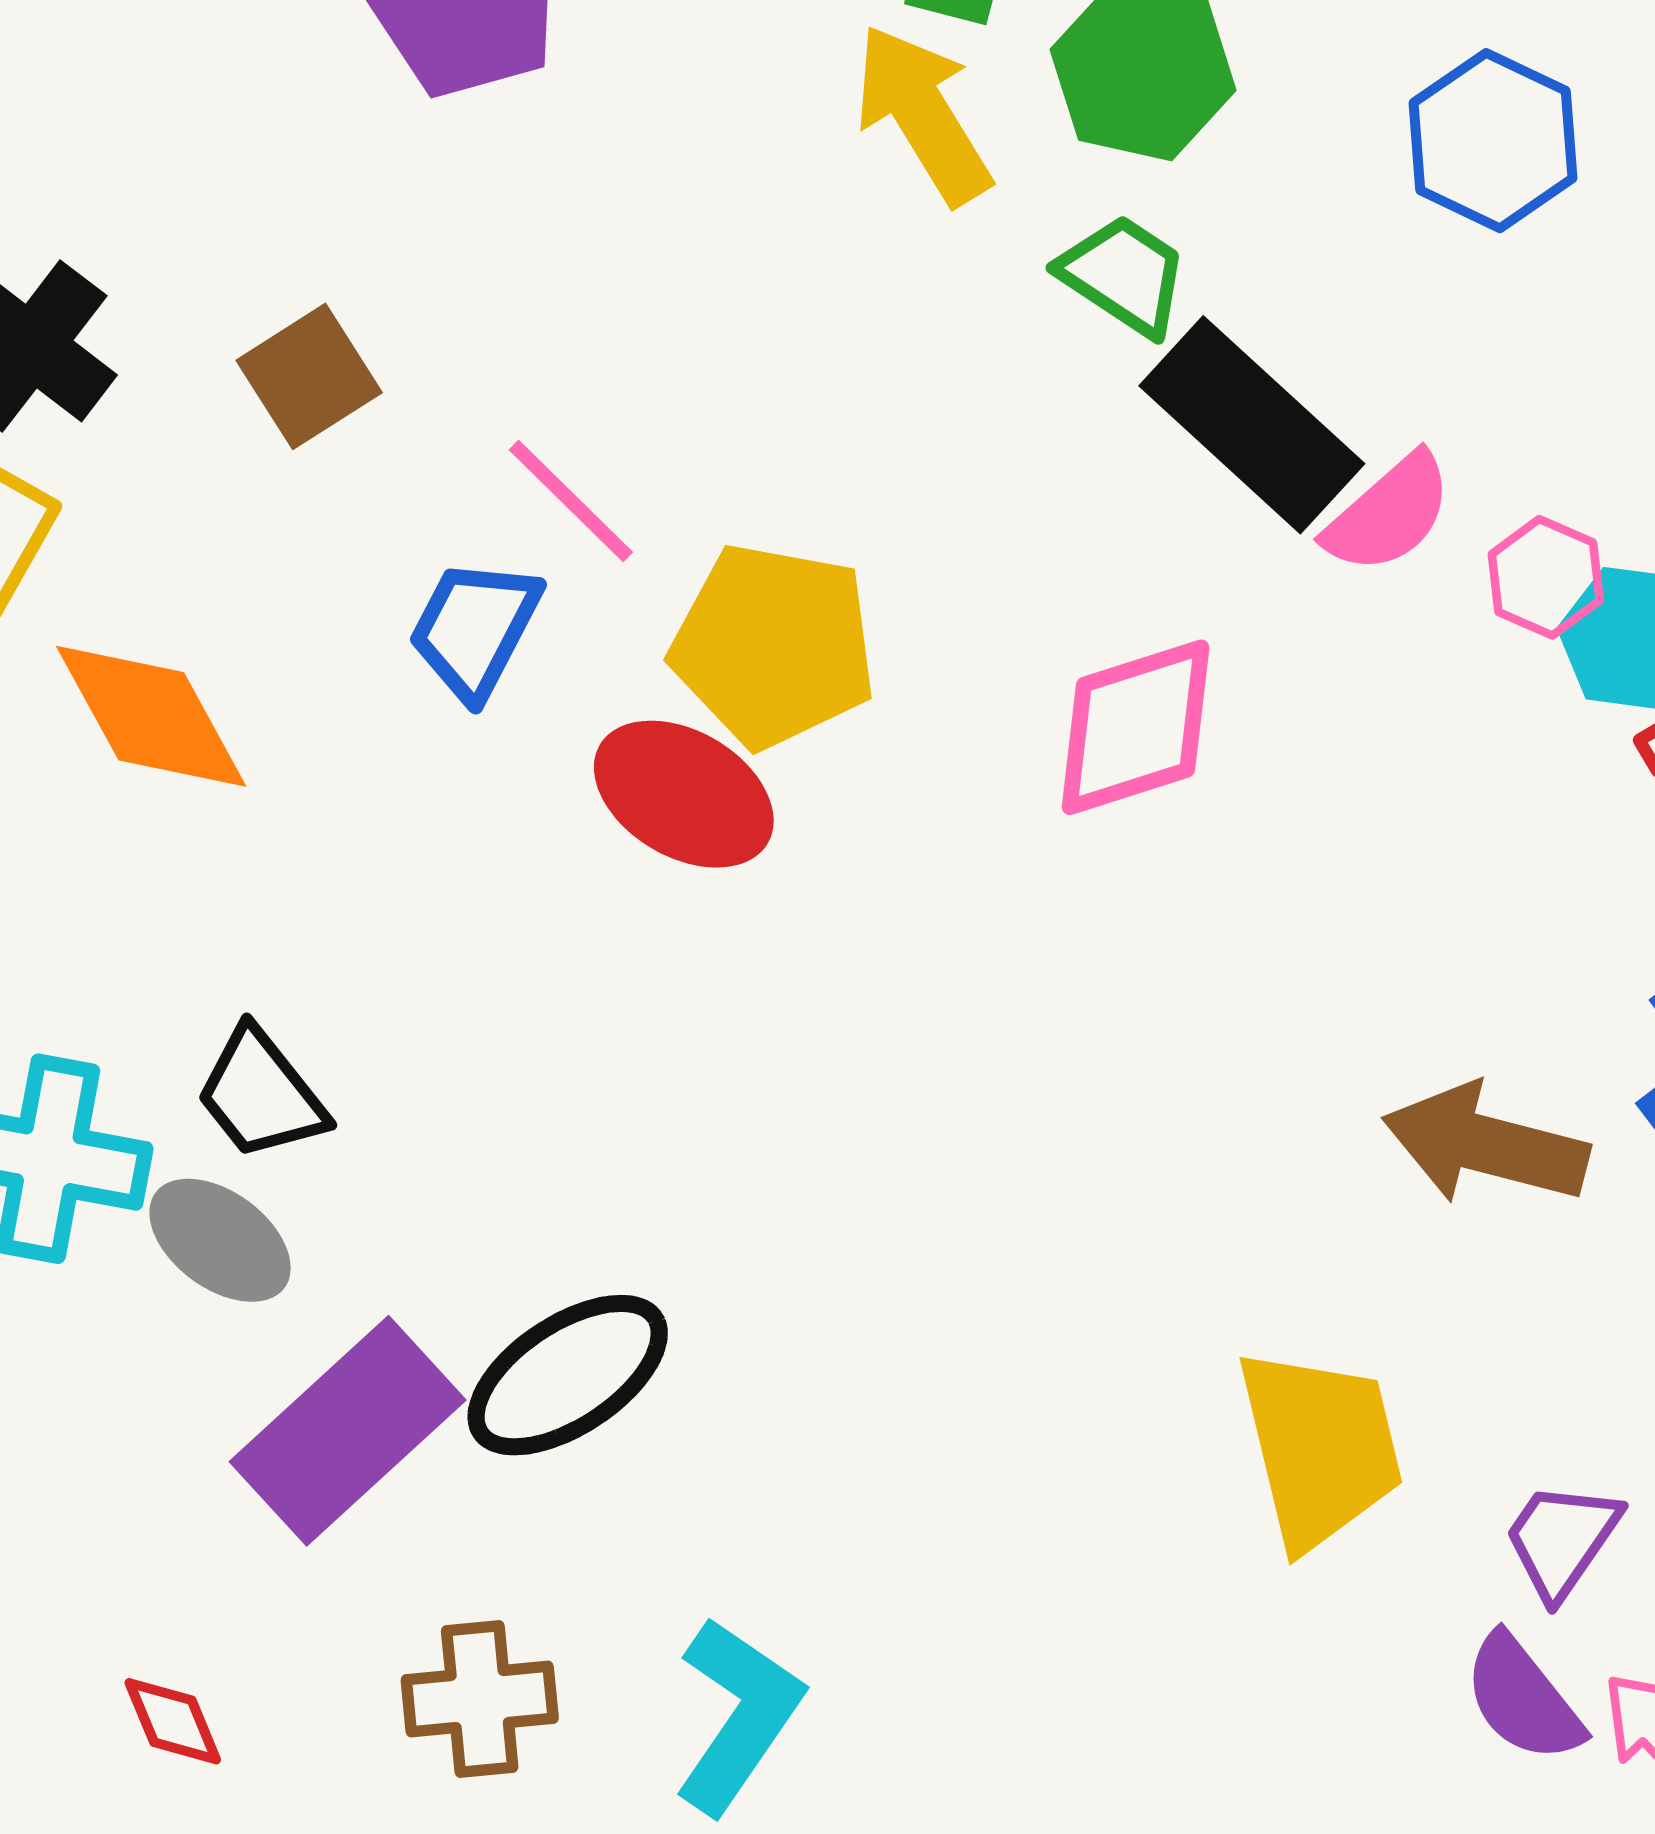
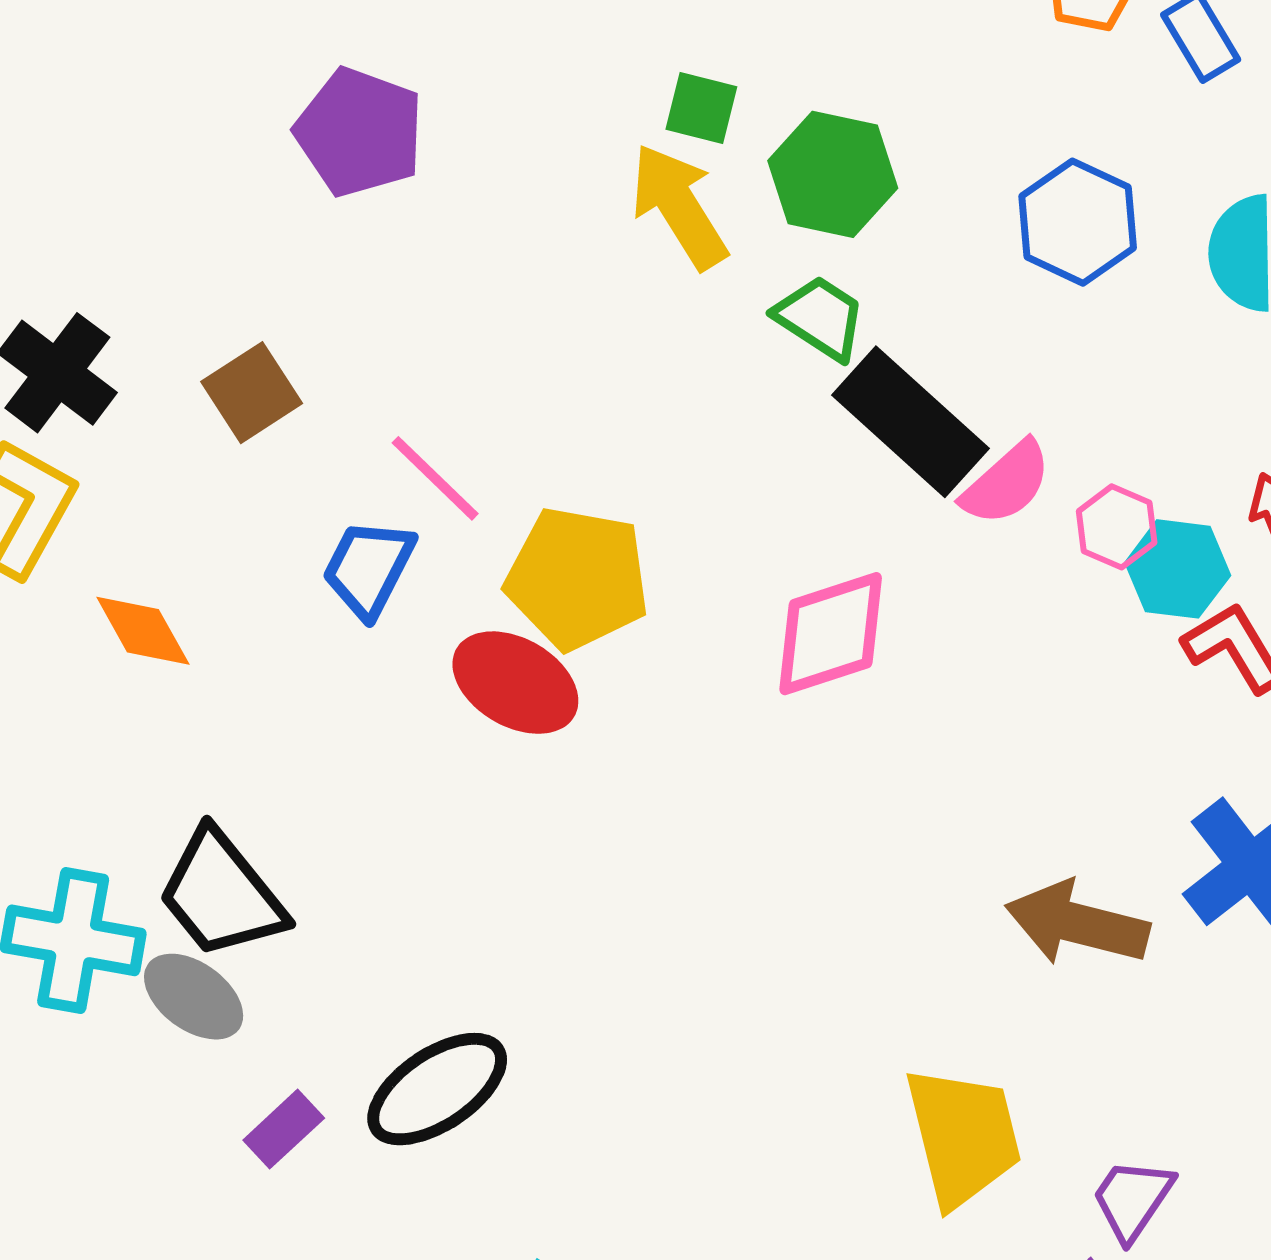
orange diamond: (151, 716) -> (143, 631), size x0.7
black trapezoid: (261, 1094) -> (221, 894), size x1.4
purple rectangle: (348, 1431) -> (284, 1129), size x0.5

